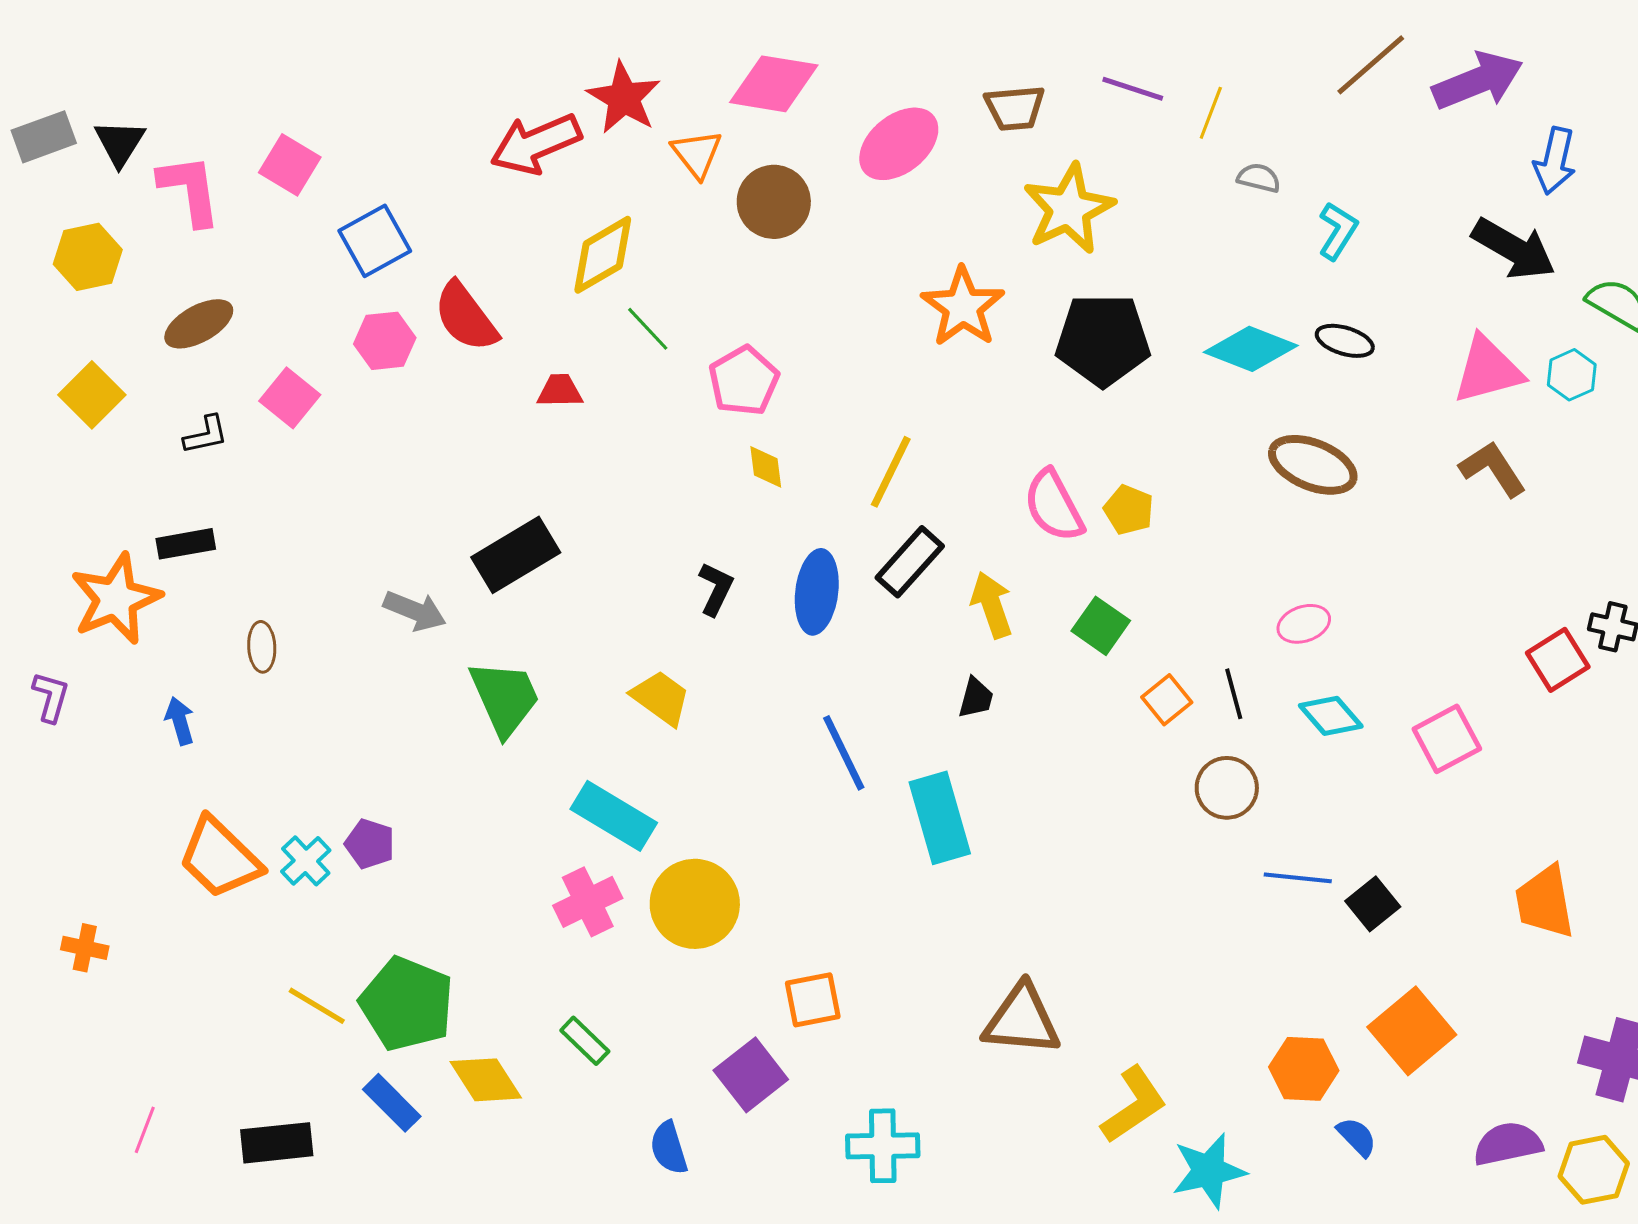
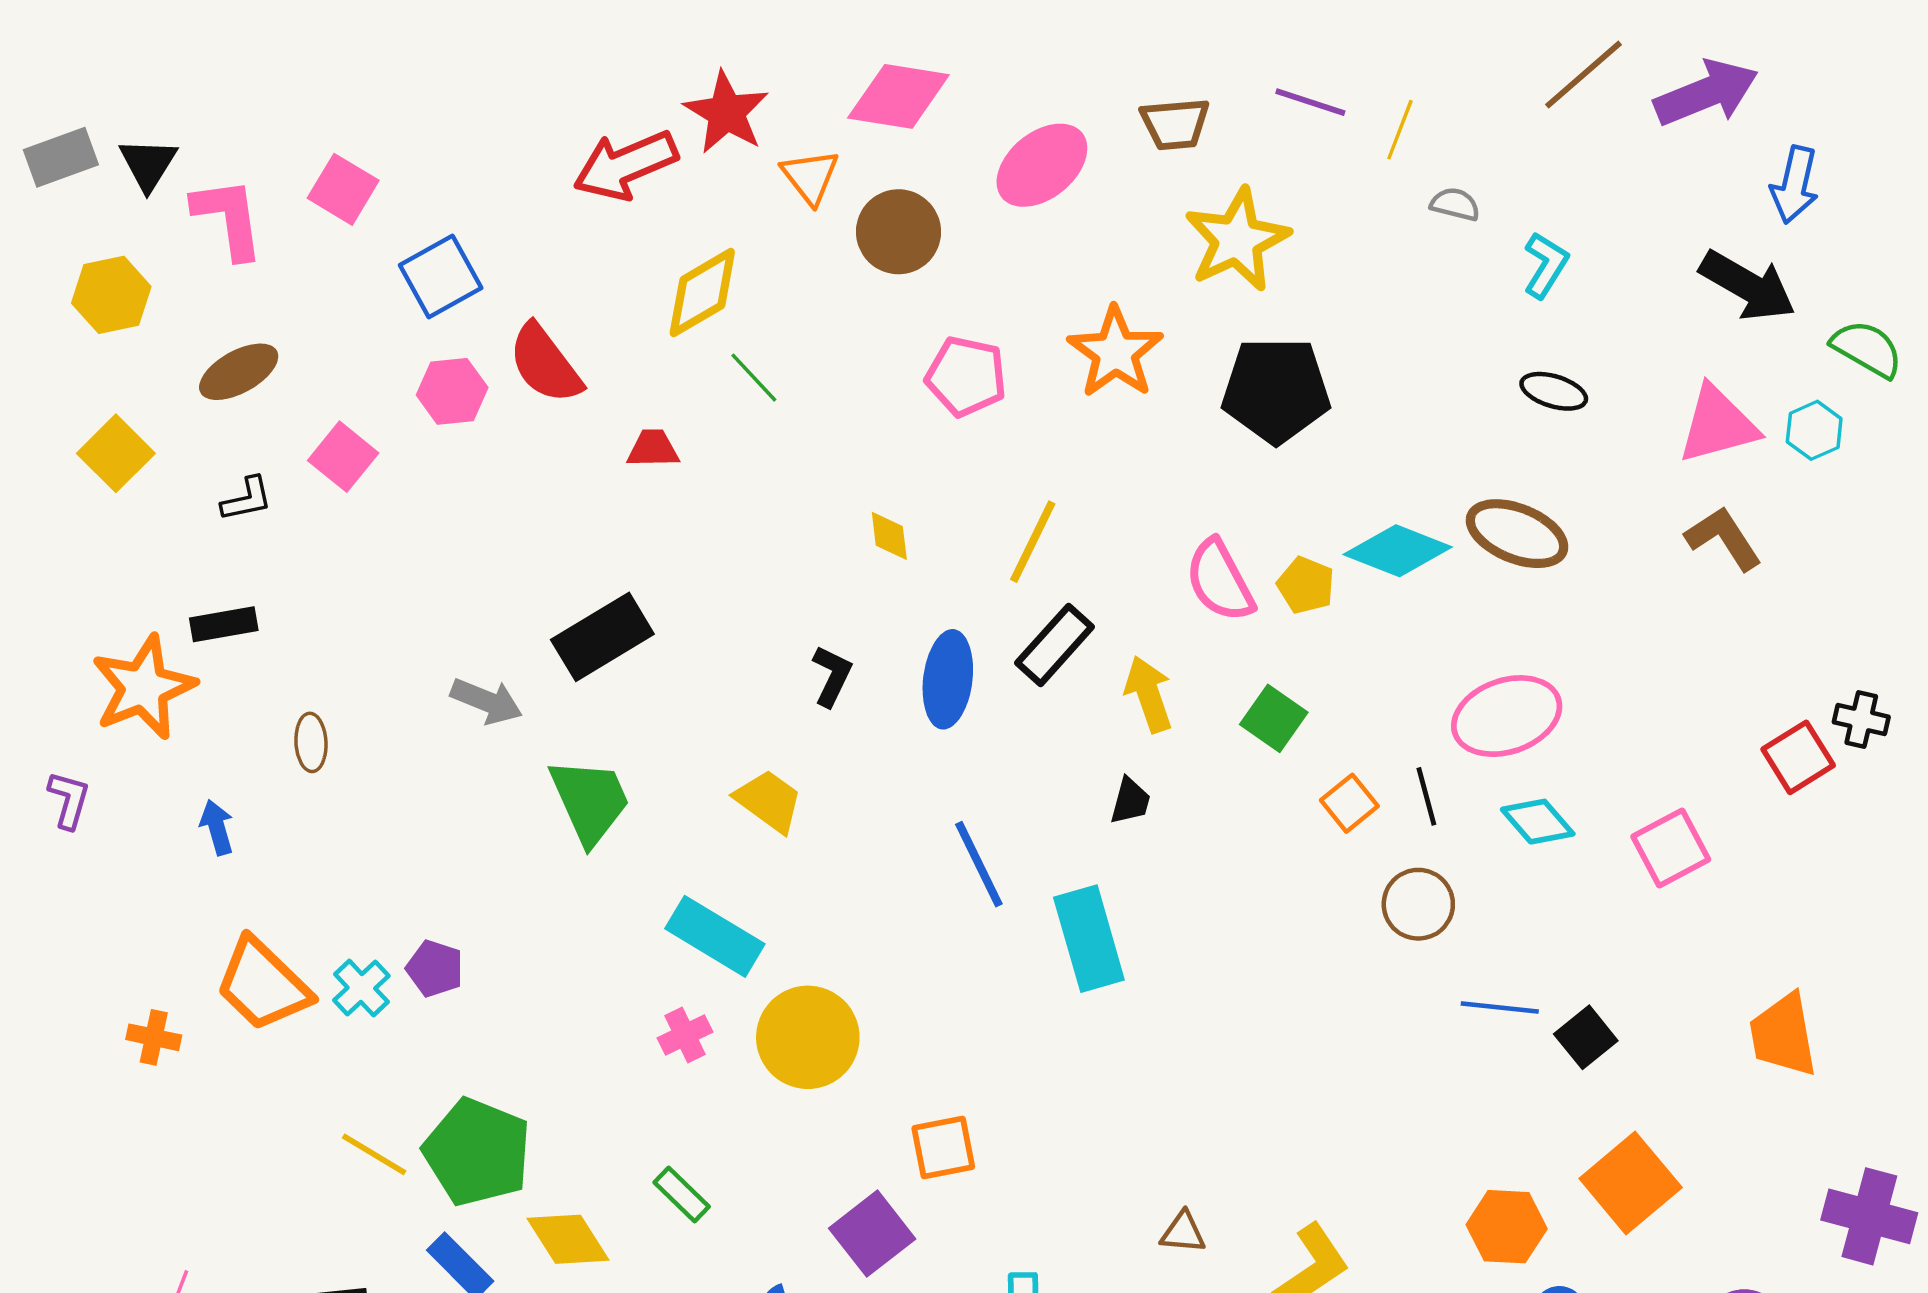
cyan diamond: (1251, 349) -> (1398, 551), moved
pink pentagon: (744, 381) -> (966, 376), moved, turned -30
pink ellipse: (1304, 624) -> (1507, 716), size x1.8
pink cross: (588, 902) -> (685, 1035), size x0.7
orange cross: (85, 948) -> (154, 1037), moved
brown triangle: (1022, 1020) -> (1183, 1232), moved, size x0.5

